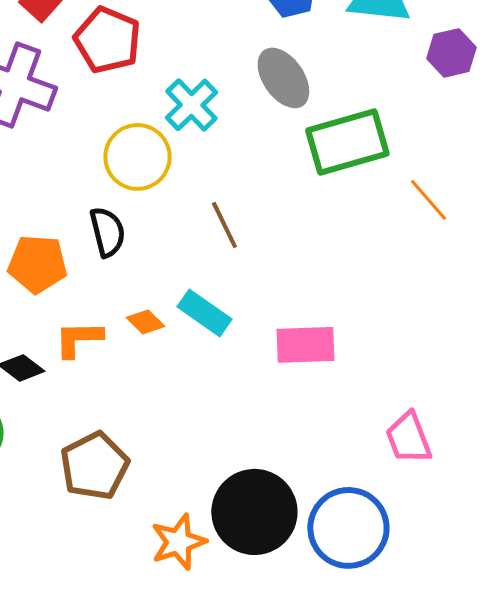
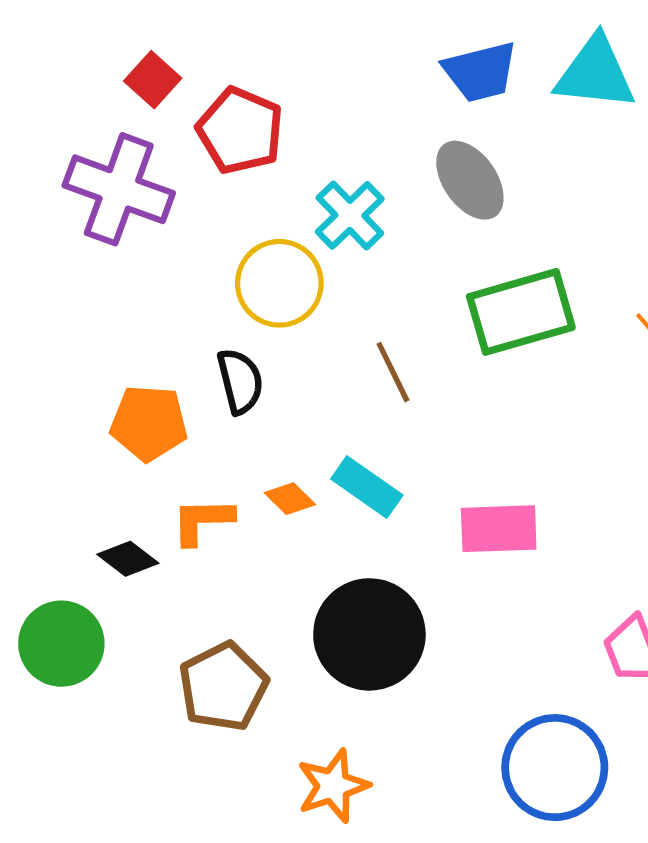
green rectangle: (347, 142) -> (521, 312), moved
black circle: (254, 512) -> (369, 634), moved

